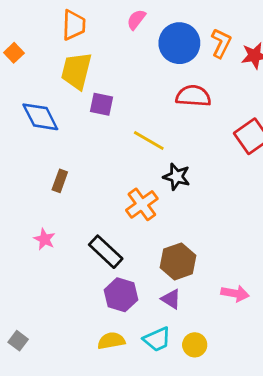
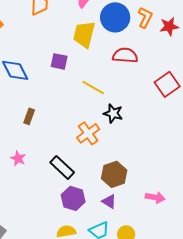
yellow trapezoid: (76, 71) -> (84, 34), moved

